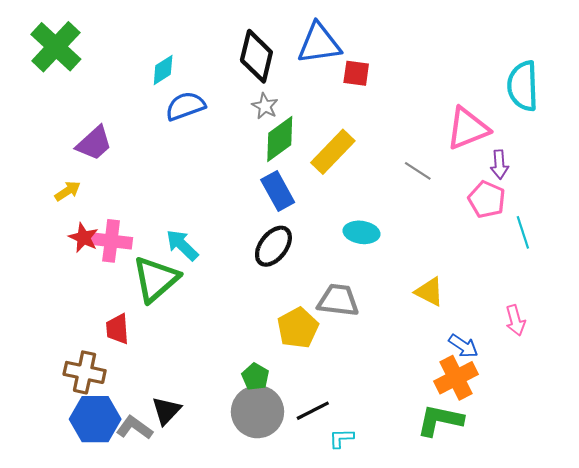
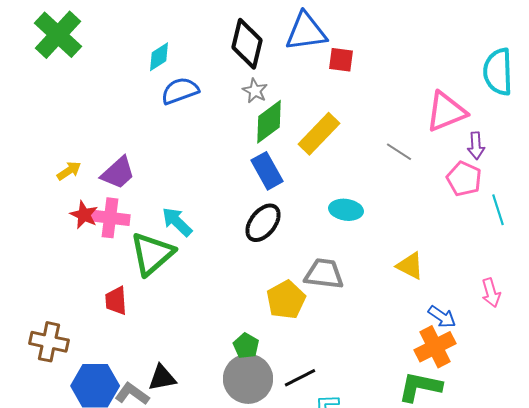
purple trapezoid: (94, 143) -> (118, 173), moved
brown cross: (85, 372) -> (49, 342), moved
black triangle: (166, 411) -> (162, 378), turned 36

